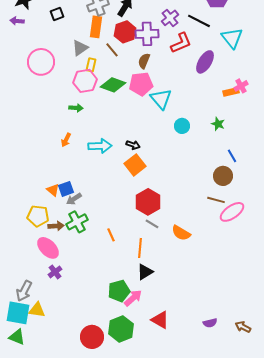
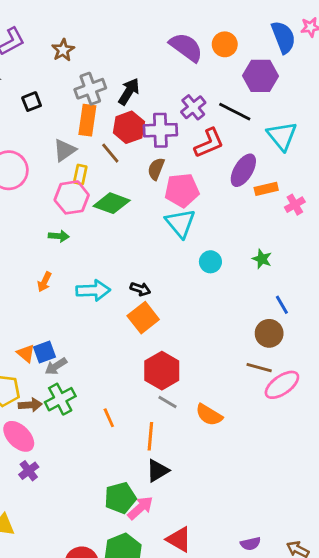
pink pentagon: (141, 84) -> (182, 190), moved
orange rectangle: (231, 92) -> (266, 189), moved

